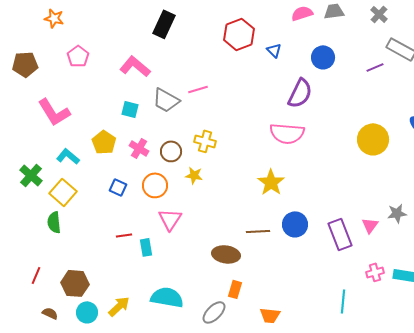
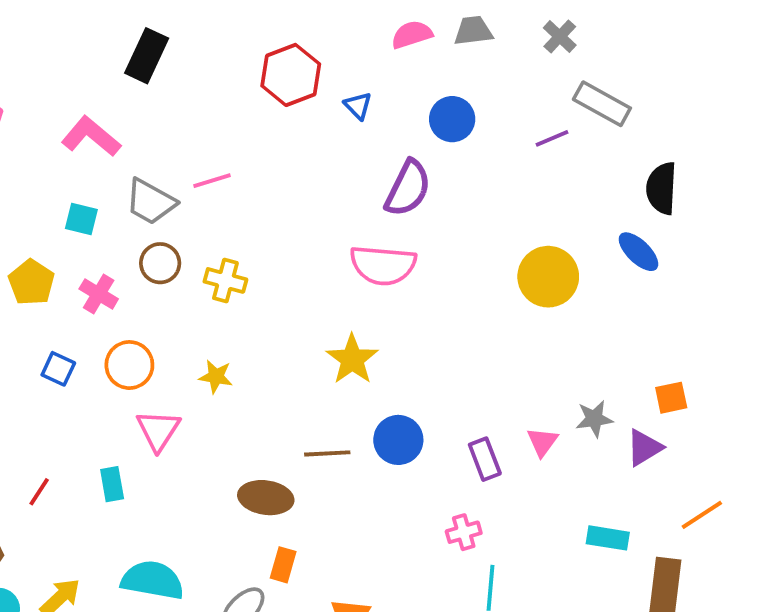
brown circle: (171, 151) -> (160, 263), moved
yellow star: (194, 175) -> (216, 377), moved
purple rectangle: (340, 234) -> (485, 459), size x0.7
red line: (124, 235) -> (39, 492), moved, turned -49
pink cross: (375, 272) -> (464, 532), moved

